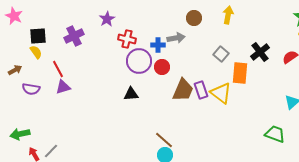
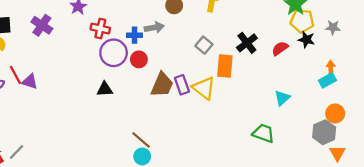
purple cross: (74, 36) -> (42, 25), turned -30
red line: (58, 69) -> (15, 75), moved
purple triangle: (63, 87) -> (30, 81), turned 35

